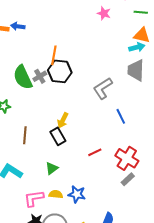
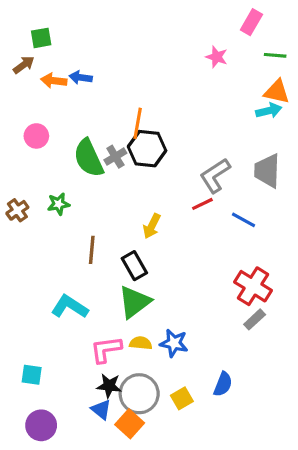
gray trapezoid: (136, 70) -> (267, 171), moved
blue line: (121, 116) -> (244, 220), turned -35
black rectangle: (58, 136) -> (134, 266), moved
red line: (95, 152) -> (202, 204), moved
green triangle: (52, 168) -> (134, 302), size x1.6

